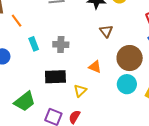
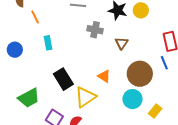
gray cross: (61, 44) -> (95, 30), moved
black rectangle: (55, 77) -> (63, 79), turned 50
yellow triangle: (80, 91) -> (85, 97), size x1.6

